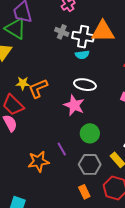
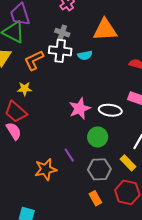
white cross: (83, 37) -> (60, 51), moved
white ellipse: (85, 85) -> (110, 110), moved
orange L-shape: (38, 88) -> (34, 60), moved
pink star: (74, 105) -> (80, 109), turned 30

